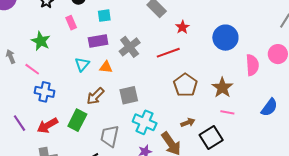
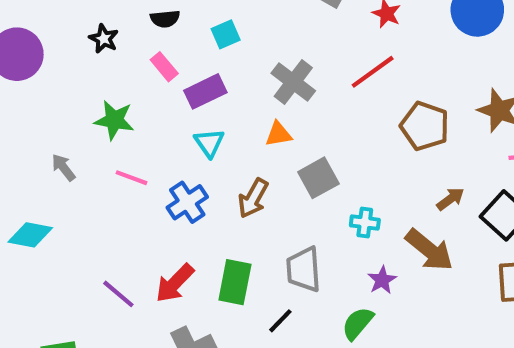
purple rectangle: (98, 41) -> (205, 91), moved
orange triangle: (106, 67) -> (278, 134), moved
pink line: (32, 69) -> (131, 178), moved
blue cross: (45, 92) -> (187, 202), moved, turned -30
green rectangle: (77, 120) -> (235, 282), moved
cyan cross: (145, 122) -> (365, 223), size x0.6

